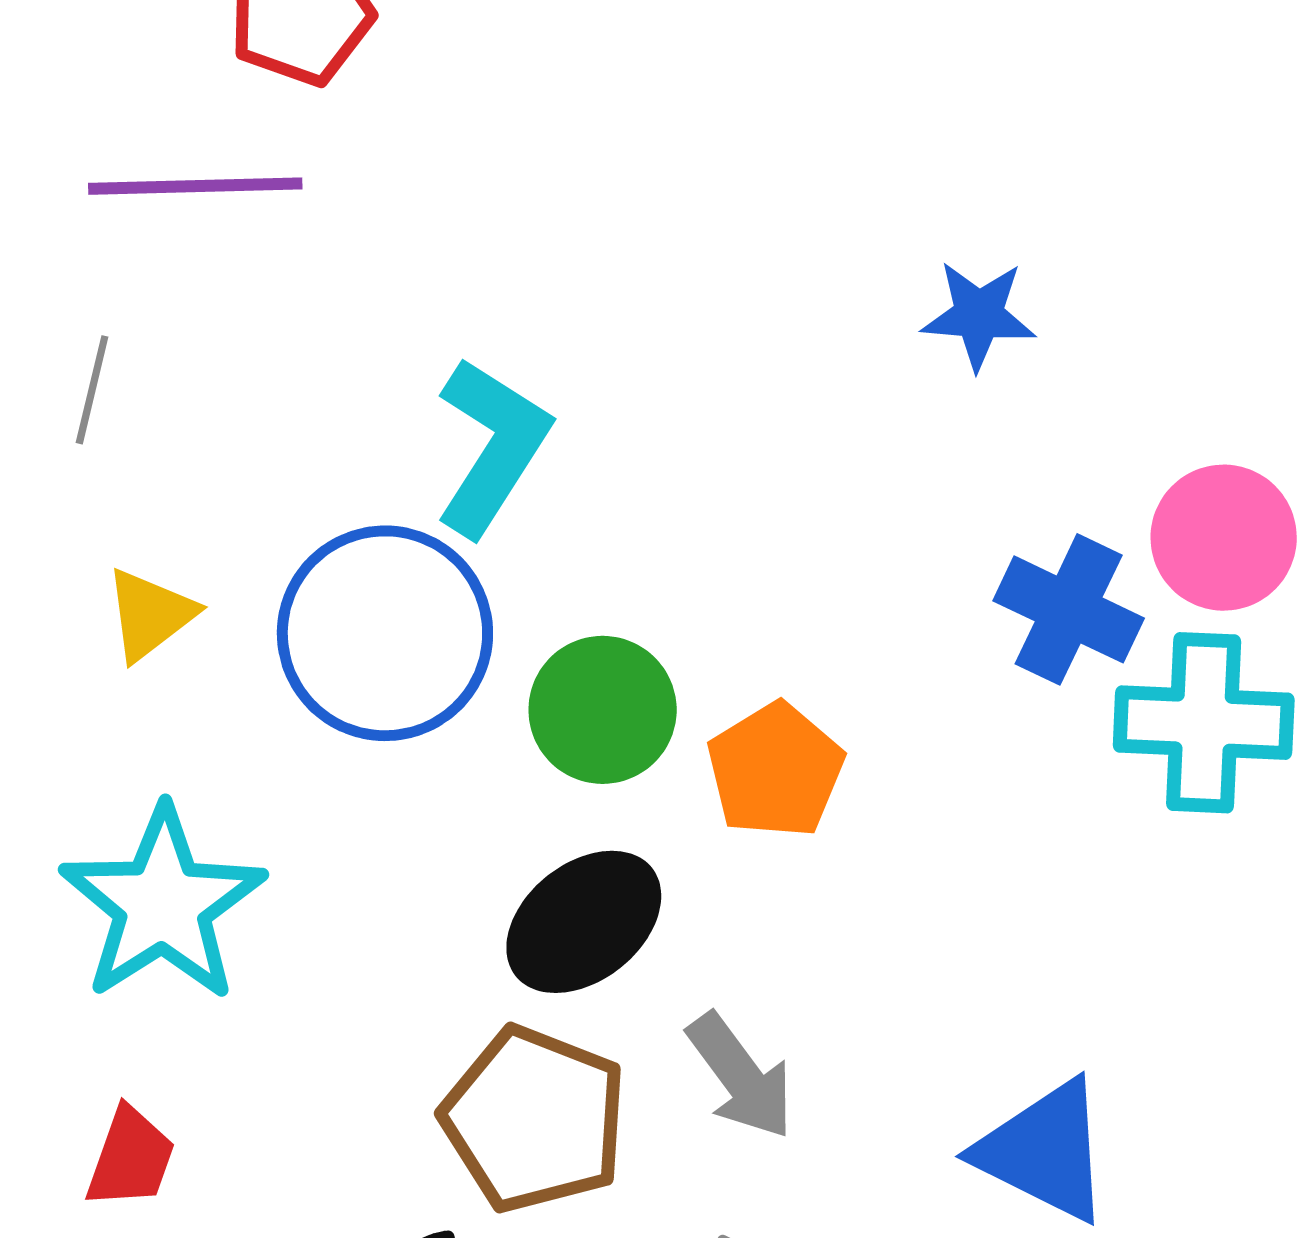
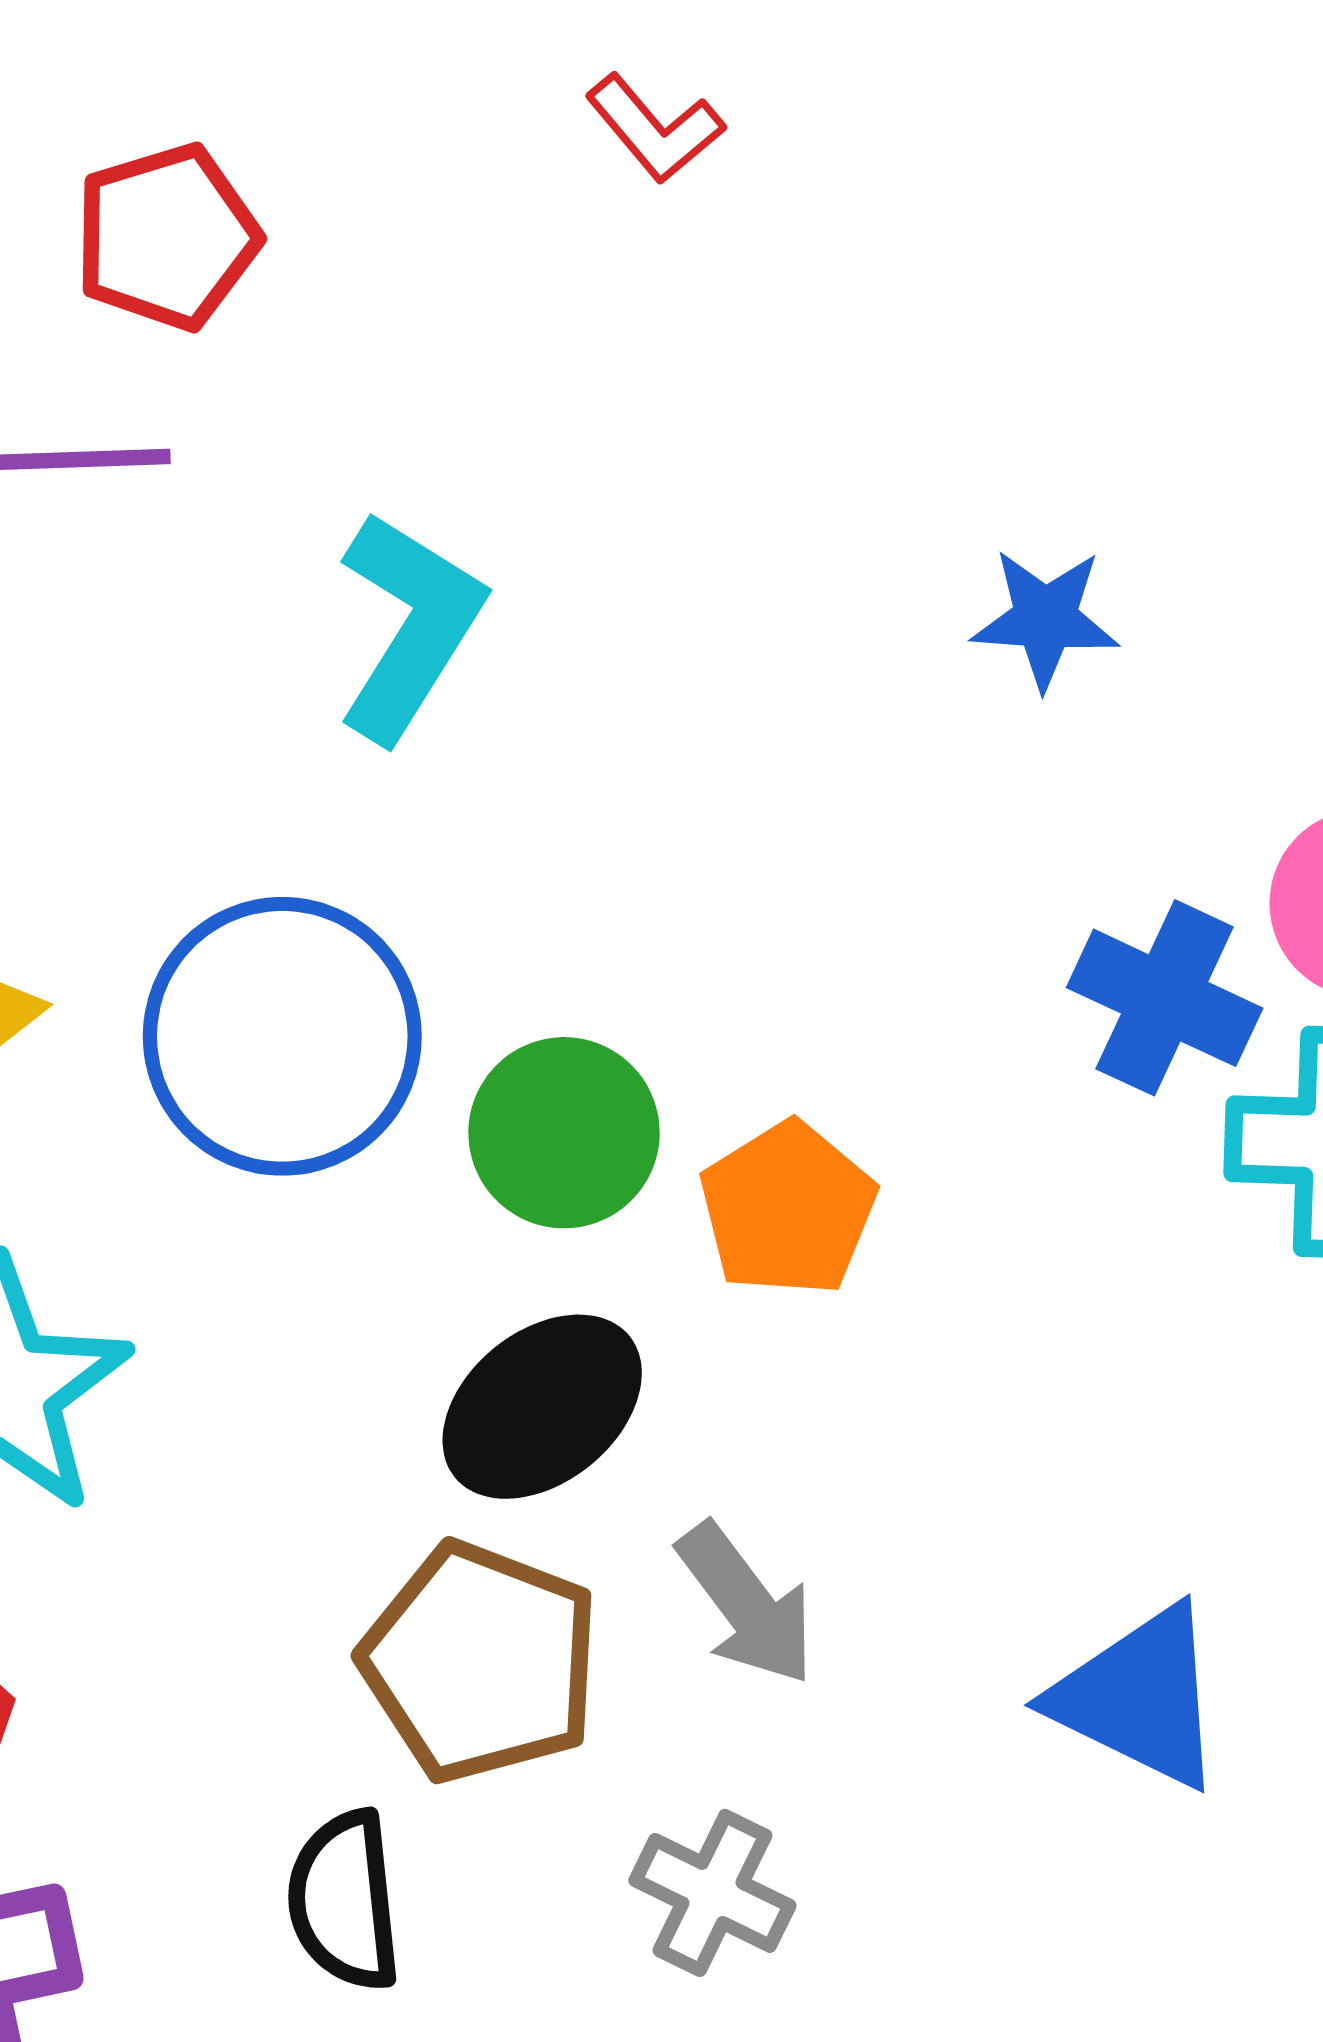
cyan L-shape: (492, 446) -> (409, 626), moved

